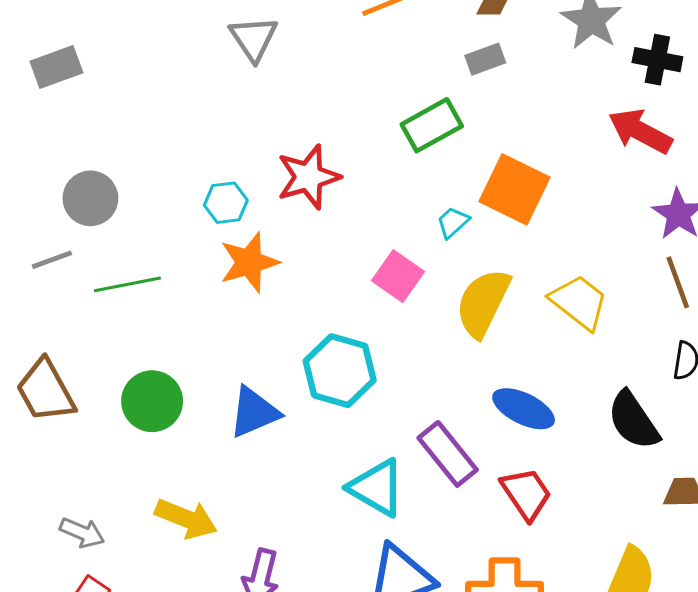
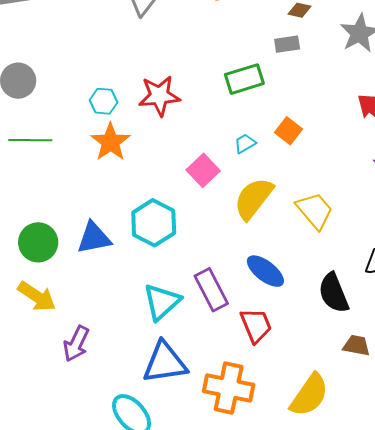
orange square: (514, 189) -> (288, 131), size x0.6
orange star: (249, 262) -> (110, 142), turned -30
green circle: (152, 401) -> (38, 242), moved
cyan triangle: (377, 488) -> (162, 302), turned 36

